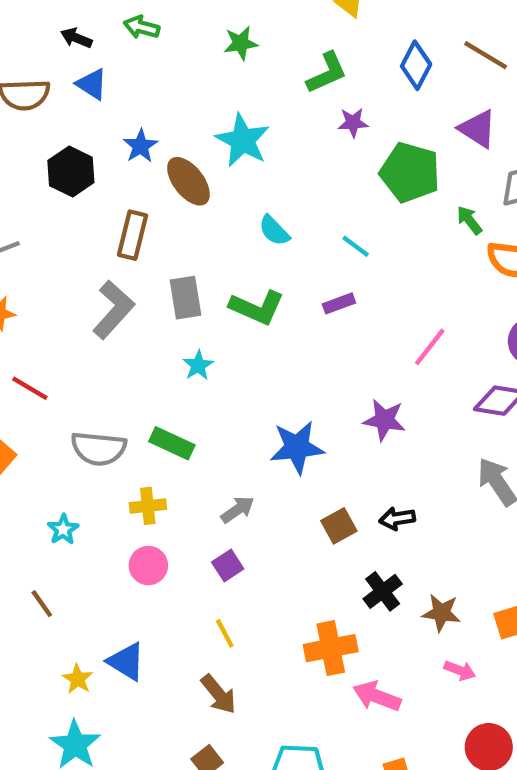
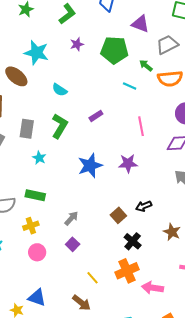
purple star: (353, 123) -> (77, 44), moved
cyan line: (356, 246) -> (130, 86), moved
gray rectangle: (186, 298) -> (27, 129), turned 30
green L-shape: (257, 307) -> (60, 126), turned -70
pink line: (430, 347) -> (141, 126), turned -36
blue star: (297, 447) -> (90, 166), moved
black cross: (383, 591) -> (133, 241), moved
brown star: (441, 613) -> (172, 232), moved, turned 30
yellow line: (225, 633) -> (92, 278), moved

